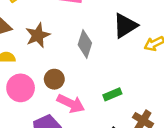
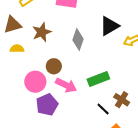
pink circle: (21, 88) -> (35, 82), moved
green rectangle: (112, 94) -> (98, 79), size x1.5

